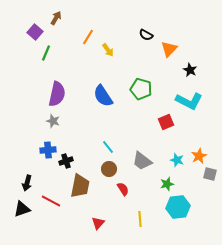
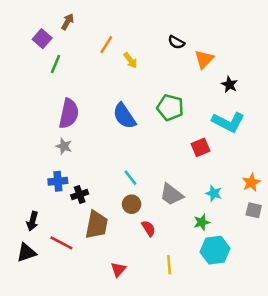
orange star: (199, 156) -> (251, 182), moved

